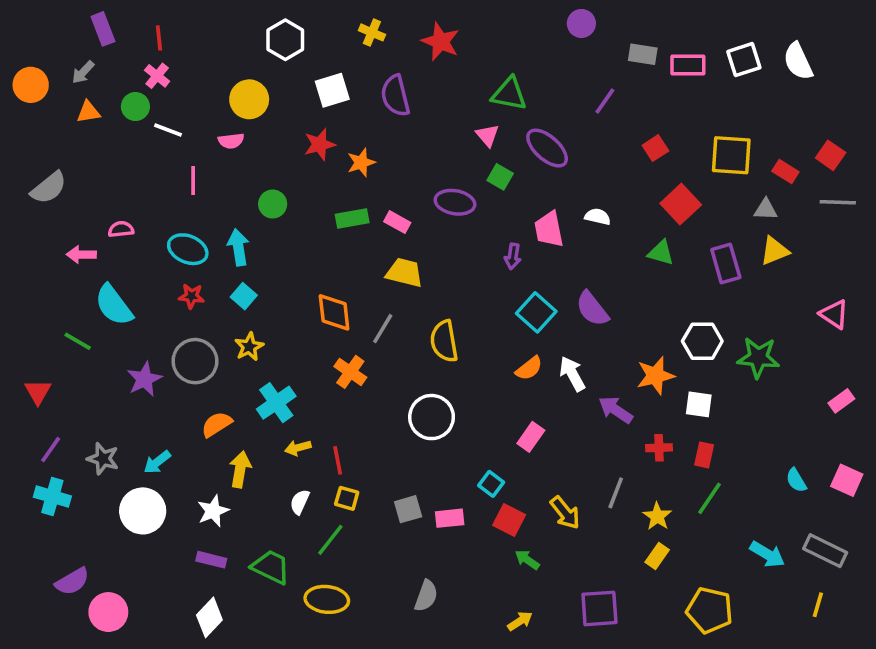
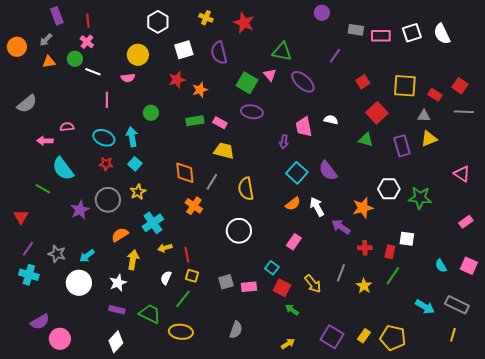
green square: (500, 177) -> (247, 83), moved, size x1.5
white square: (699, 404) -> (407, 239), moved
yellow rectangle: (657, 556) -> (364, 336), moved
purple square: (599, 608) -> (332, 337), turned 35

